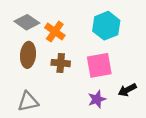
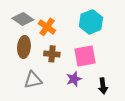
black arrow: (127, 90) -> (103, 86), moved, turned -70
purple star: (97, 99) -> (74, 79), moved
gray triangle: (28, 102) -> (33, 80), moved

